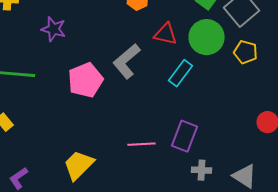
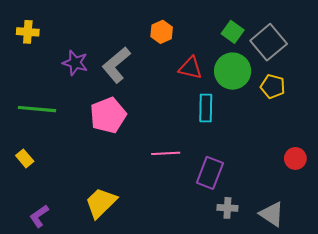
gray L-shape: (127, 61) -> (116, 65), moved
cyan rectangle: (181, 73) -> (206, 108), turned -36
pink line: (142, 144) -> (166, 153), moved

